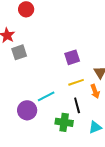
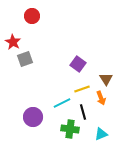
purple square: (72, 57) -> (78, 64), turned -35
cyan line: (46, 96) -> (62, 103), moved

